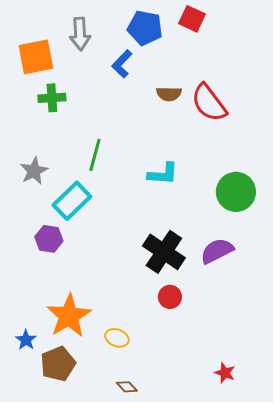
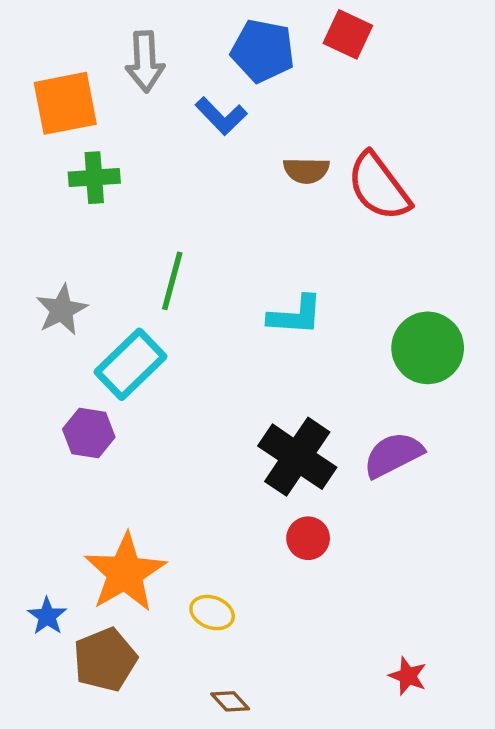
blue L-shape: (122, 64) -> (221, 116), turned -88

